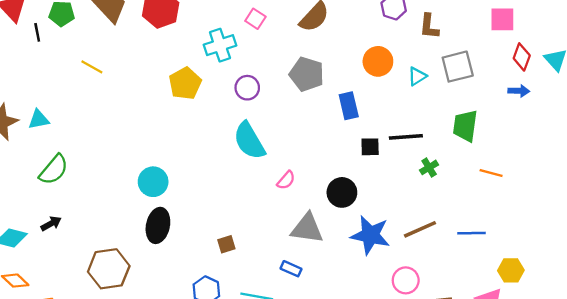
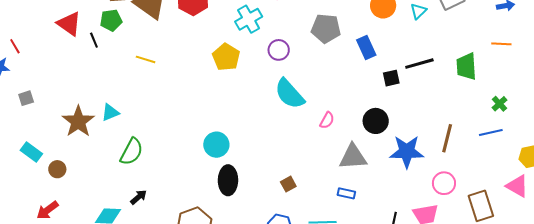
green trapezoid: (465, 126) -> (466, 66), moved
green cross: (429, 167) -> (499, 104), moved
orange line: (491, 173) -> (501, 44), moved
brown line: (420, 229) -> (447, 138), turned -40

